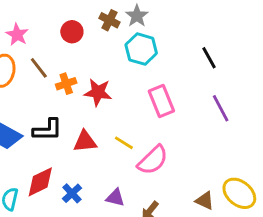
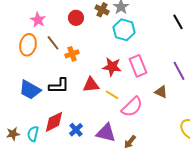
black line: (209, 58) -> (178, 22), moved
red star: (98, 92) -> (112, 67), moved
red triangle: (85, 141) -> (91, 85), moved
purple triangle: (115, 198) -> (106, 133), size x1.5
brown triangle: (205, 201) -> (161, 92), moved

